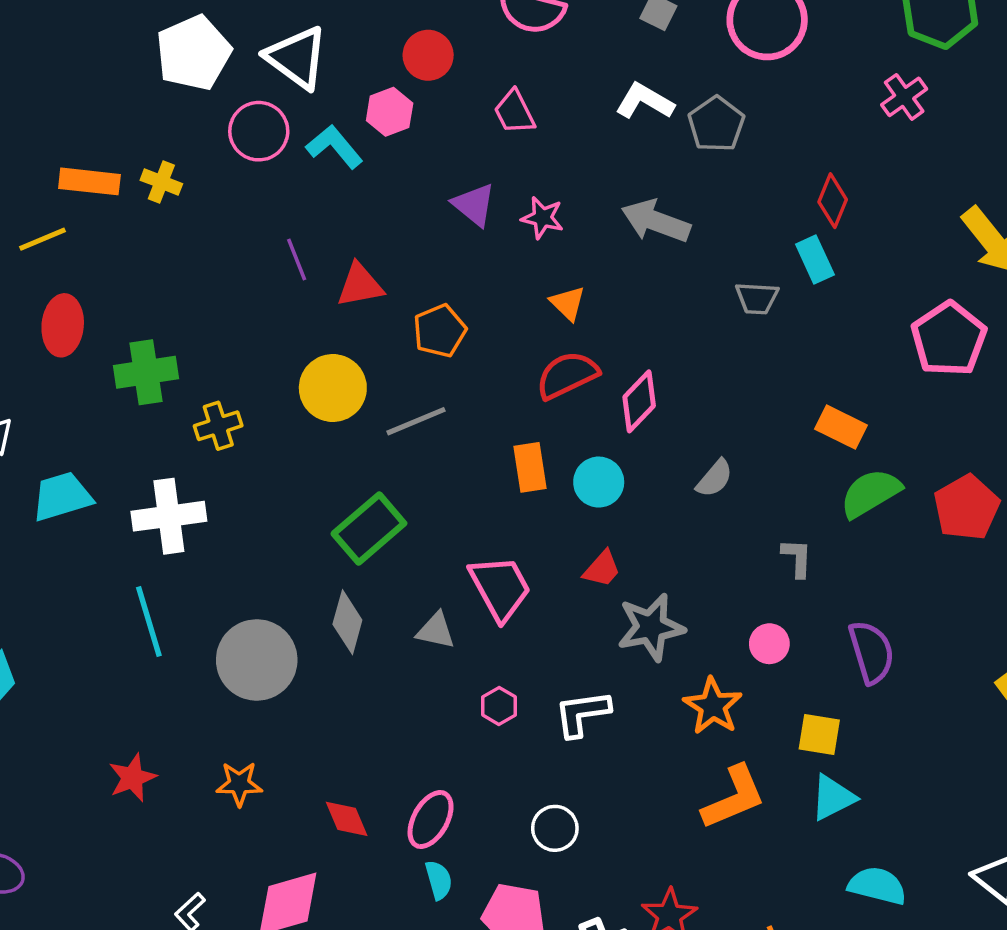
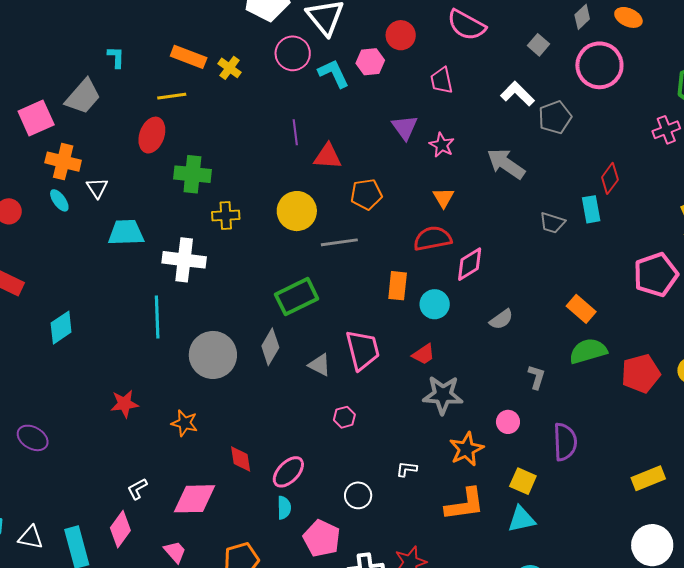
yellow line: (42, 239) -> (172, 96), moved
white L-shape: (582, 713) -> (407, 469), moved, size x0.6

